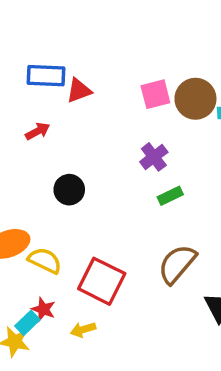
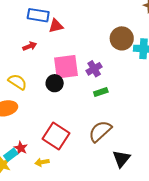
pink square: (155, 94) -> (66, 67), moved, size x1.5
black circle: (69, 190) -> (55, 83), moved
yellow semicircle: (45, 261) -> (17, 82), moved

